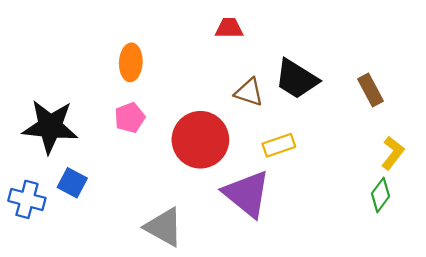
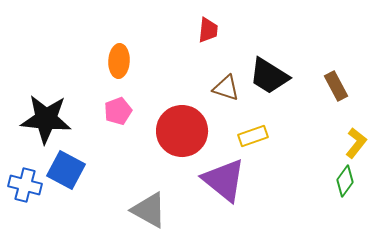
red trapezoid: (229, 28) -> (208, 30), turned 96
blue square: (72, 183) -> (66, 170), size x1.4

